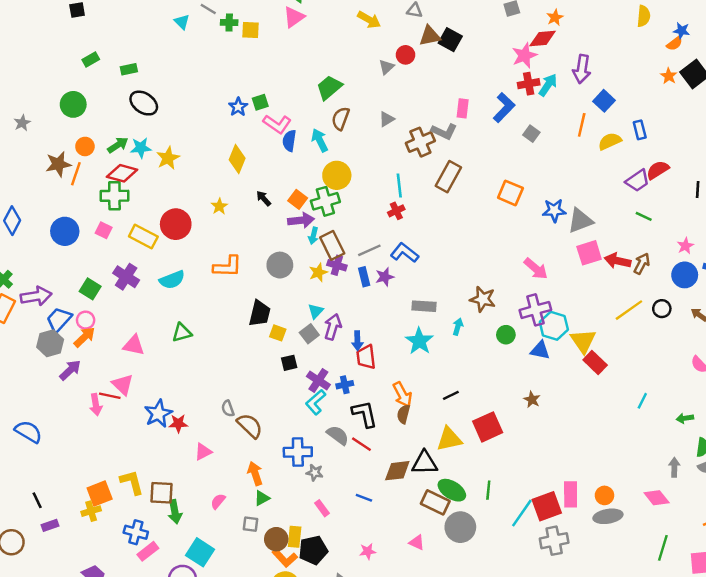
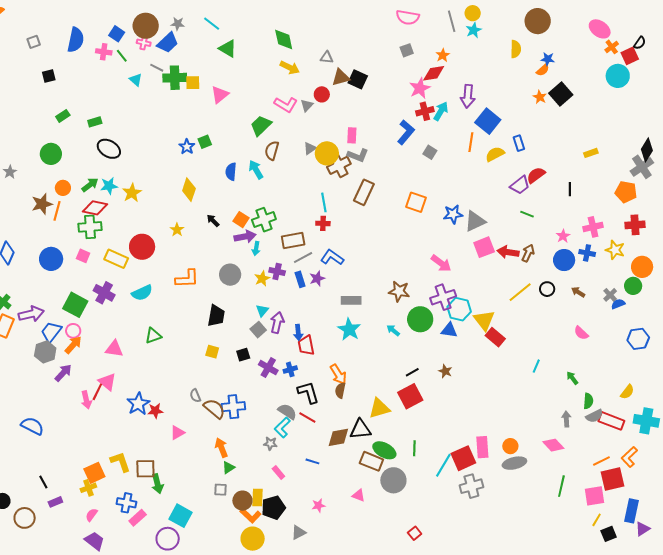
pink triangle: (294, 17) -> (220, 95), moved
green cross: (229, 23) -> (175, 78), size x1.6
blue square: (604, 101) -> (488, 121), size x1.4
pink rectangle: (463, 108) -> (352, 135), moved
pink L-shape: (277, 124) -> (286, 104), moved
yellow circle: (337, 175) -> (327, 153), moved
red cross: (396, 211) -> (323, 223), turned 32
brown rectangle: (332, 245) -> (293, 240), moved, turned -70
green square: (90, 289) -> (75, 305), size x1.4
cyan arrow: (458, 327) -> (393, 330), moved, turned -64
yellow square: (278, 333) -> (212, 352), moved
green circle: (506, 335) -> (420, 319), size x1.6
black line: (451, 395) -> (412, 372), moved
red line: (110, 396) -> (97, 392), turned -72
cyan L-shape: (316, 402) -> (282, 428), moved
green arrow: (685, 418) -> (572, 378), turned 64
blue cross: (298, 452) -> (233, 407), moved
pink semicircle: (218, 501) -> (92, 515), moved

